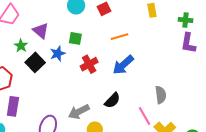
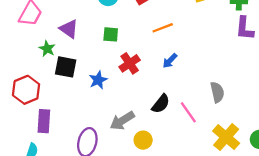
blue star: (58, 54) -> (98, 80), moved
black square: (35, 62) -> (66, 67), turned -30
blue arrow: (123, 65) -> (170, 61), size x0.6
pink line: (145, 116) -> (188, 112), moved

